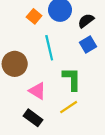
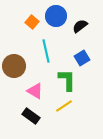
blue square: (88, 44) -> (82, 58), moved

